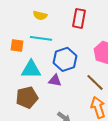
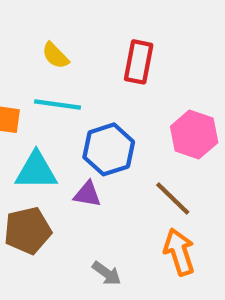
yellow semicircle: (40, 15) -> (55, 55), turned 32

